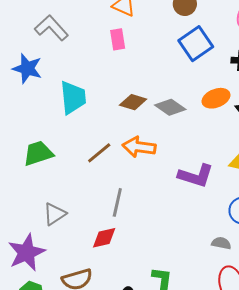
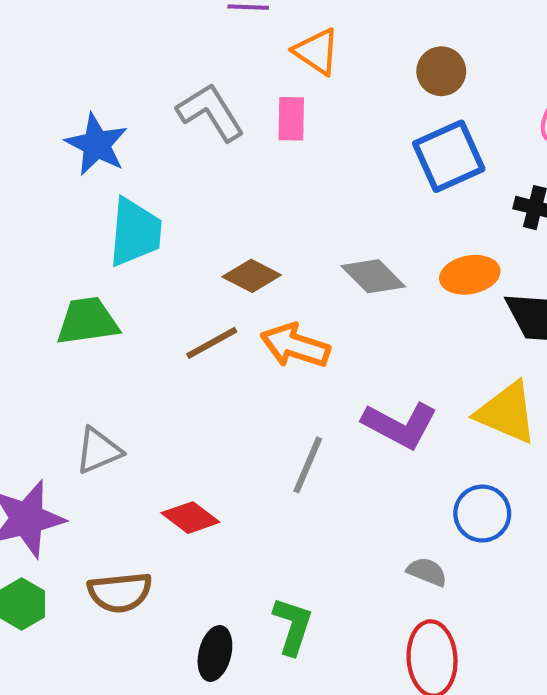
gray L-shape: (51, 28) -> (211, 112), moved
cyan trapezoid: (73, 97) -> (135, 232), moved
brown diamond: (133, 102) -> (252, 276), moved
gray line: (117, 202) -> (308, 465), moved
red diamond: (104, 238) -> (190, 518), turned 40

